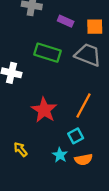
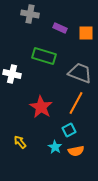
gray trapezoid: (88, 55) -> (80, 73), moved

